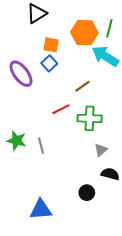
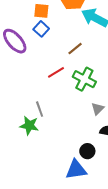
green cross: (90, 118) -> (84, 79), turned 30
green star: (17, 141) -> (29, 126), moved
blue triangle: (41, 210) -> (76, 170), moved

